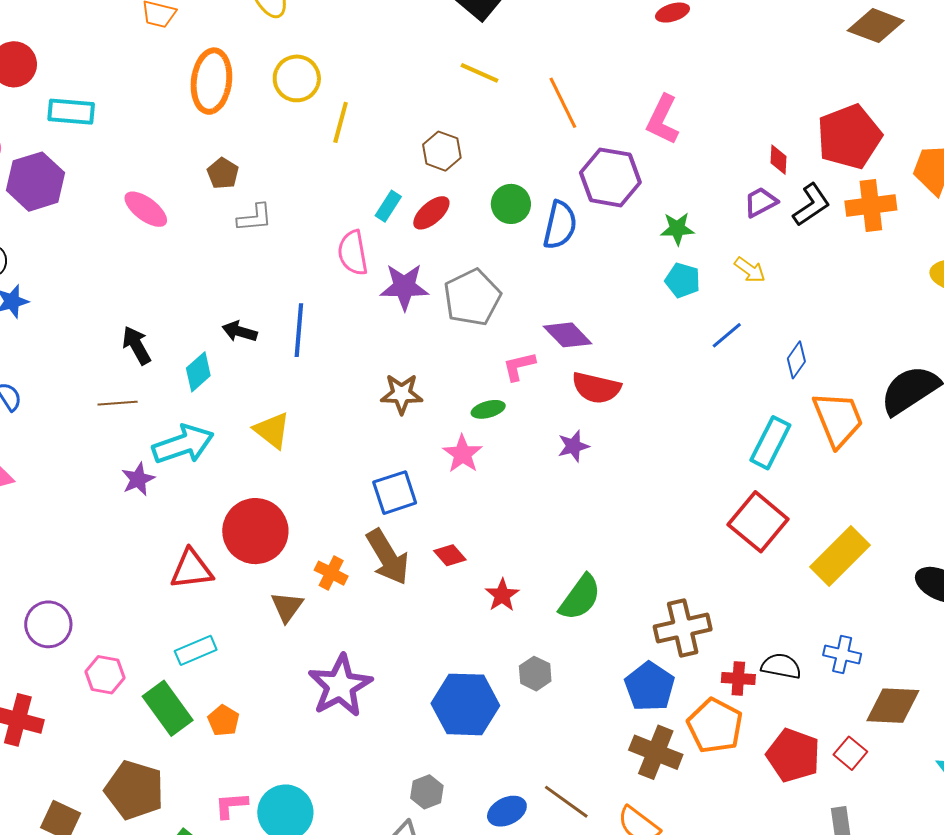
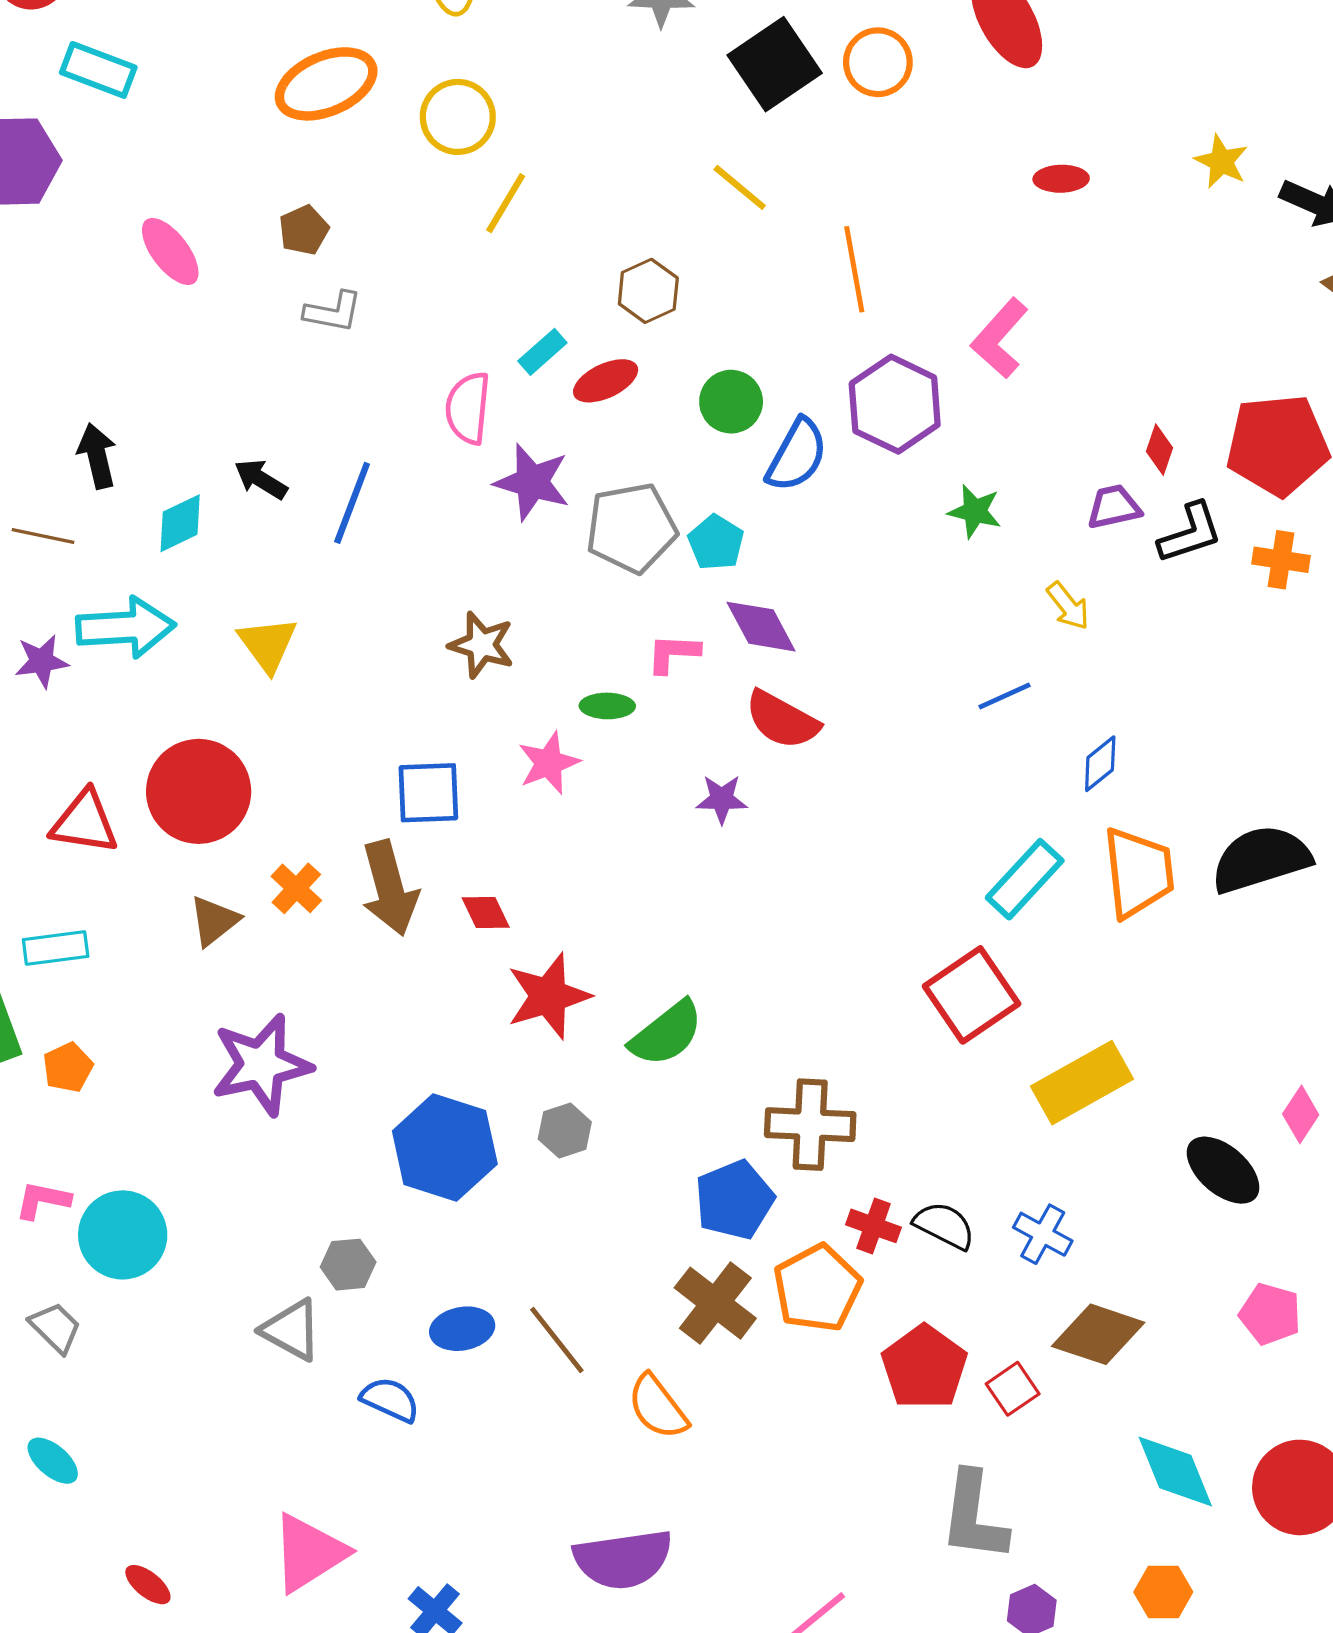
orange ellipse: (211, 81) -> (326, 84), turned 44
orange cross: (871, 205) -> (1281, 560), size x0.7
cyan pentagon: (683, 280) -> (716, 542), moved
red star: (502, 595) -> (548, 996), size x1.6

